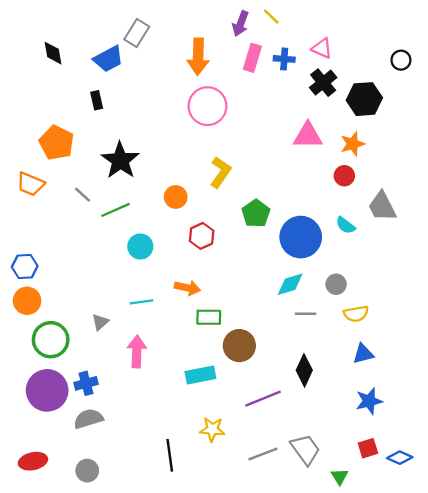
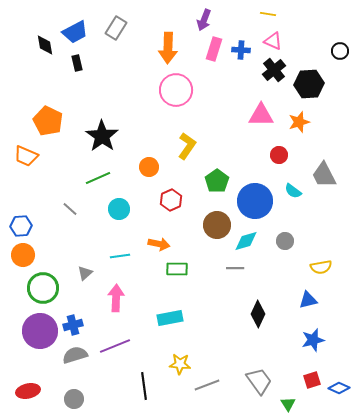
yellow line: (271, 16) -> (268, 14), moved, turned -35
blue trapezoid: (108, 59) -> (75, 32), moved
black rectangle: (97, 100) -> (77, 63), moved
red circle: (344, 176) -> (279, 155), moved
gray line: (82, 195) -> (70, 209), moved
gray line: (305, 314) -> (235, 268), moved
yellow semicircle: (356, 314) -> (321, 267), moved
brown circle: (239, 346) -> (217, 225), moved
purple line: (263, 399) -> (115, 346), moved
gray line: (263, 454) -> (207, 385), moved

